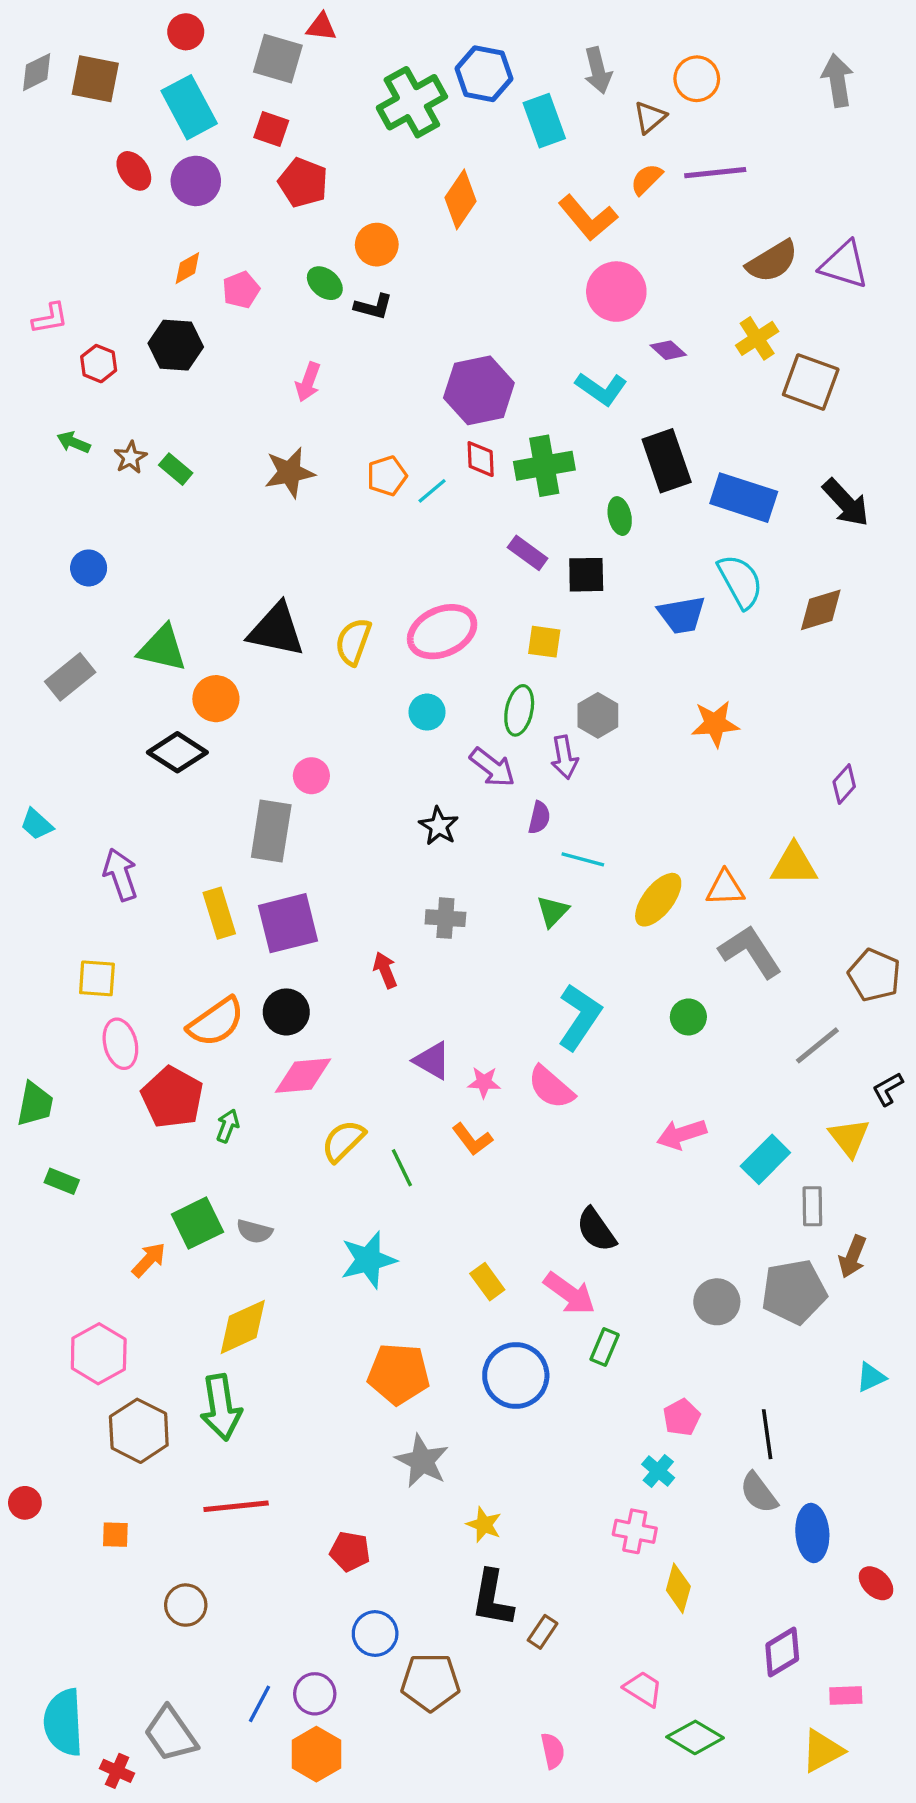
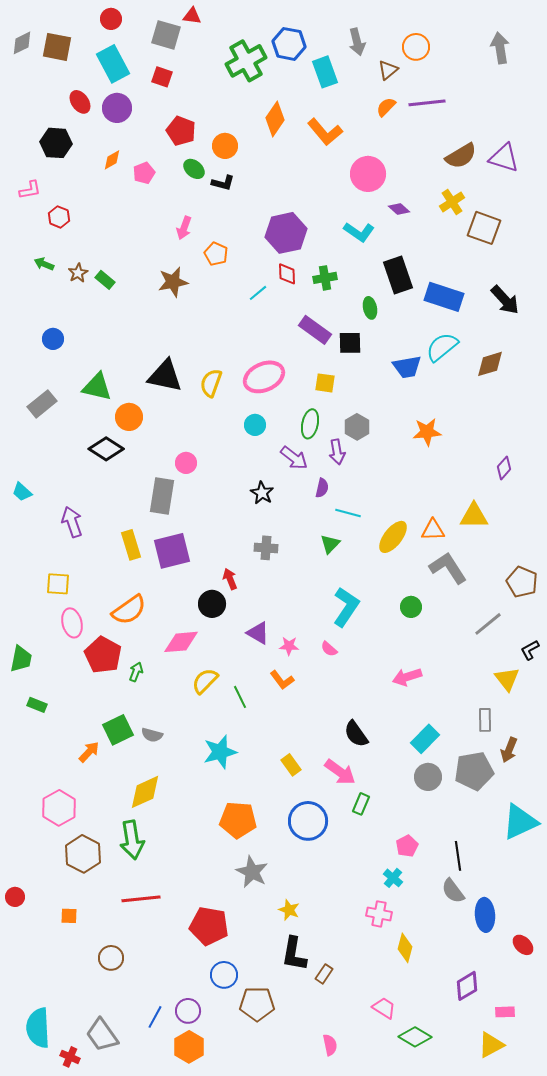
red pentagon: (303, 183) -> (181, 131), moved
orange L-shape: (588, 218) -> (325, 132), moved
black hexagon: (176, 345) -> (56, 143), moved
green cross: (544, 466) -> (325, 278), size x0.7
orange pentagon: (387, 476) -> (216, 254), moved, turned -30
purple rectangle: (528, 553) -> (315, 330), size x1.4
cyan semicircle: (740, 581) -> (442, 347), turned -100
black circle: (286, 1012) -> (212, 604), moved
pink semicircle: (551, 1087) -> (329, 649), size x0.6
cyan rectangle: (765, 1159) -> (425, 739), moved
cyan triangle: (871, 1377) -> (520, 822), size x2.0
red pentagon: (350, 1551) -> (209, 926), size x1.6

